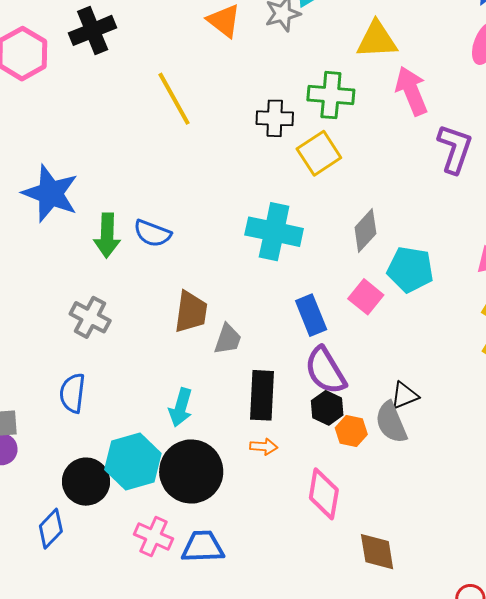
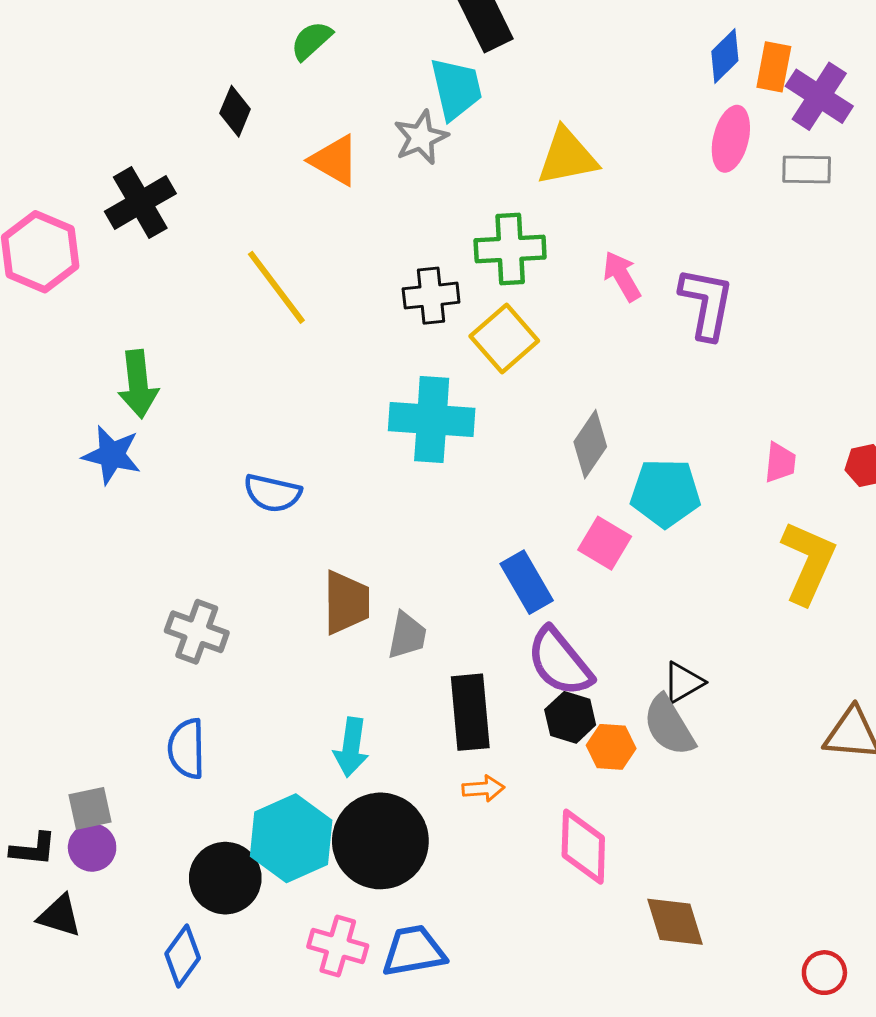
pink arrow: (412, 91) -> (622, 276), moved, size x0.7
blue star: (50, 193) -> (112, 455), size x0.7
cyan cross: (274, 232) -> (432, 419), moved
green arrow: (107, 235) -> (138, 384), moved

